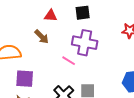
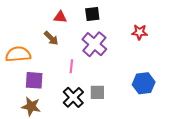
purple cross: (85, 43) -> (94, 44), turned 30
pink line: (69, 61) -> (71, 66), moved, turned 64

